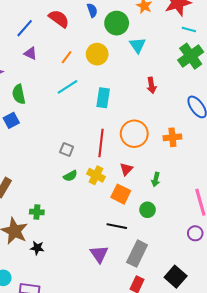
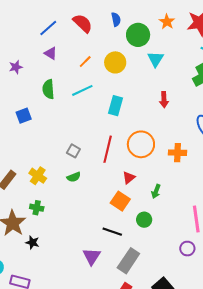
green semicircle: (19, 94) -> (48, 89), moved
yellow cross: (96, 175) -> (38, 176), moved

